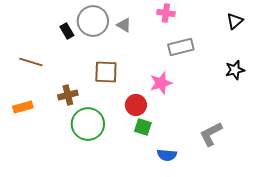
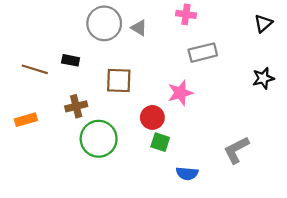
black rectangle: (67, 31) -> (71, 60), moved, turned -49

